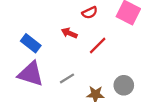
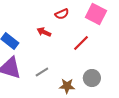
red line: (98, 46) -> (81, 43), moved

